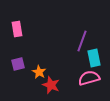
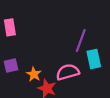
pink semicircle: (89, 78) -> (68, 72), moved

